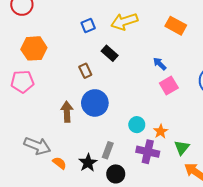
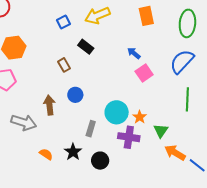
orange rectangle: (176, 26) -> (146, 16), turned 54
blue circle: (95, 103) -> (75, 95), size x0.6
cyan circle: (137, 125) -> (117, 112), size x1.5
gray arrow: (37, 146) -> (24, 122), moved
gray rectangle: (108, 150) -> (91, 129), moved

